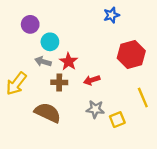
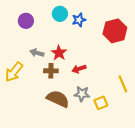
blue star: (111, 15) -> (79, 20), moved
cyan circle: (50, 42) -> (60, 14), moved
red hexagon: (131, 55) -> (115, 31), moved
brown semicircle: (48, 113) -> (58, 99), moved

